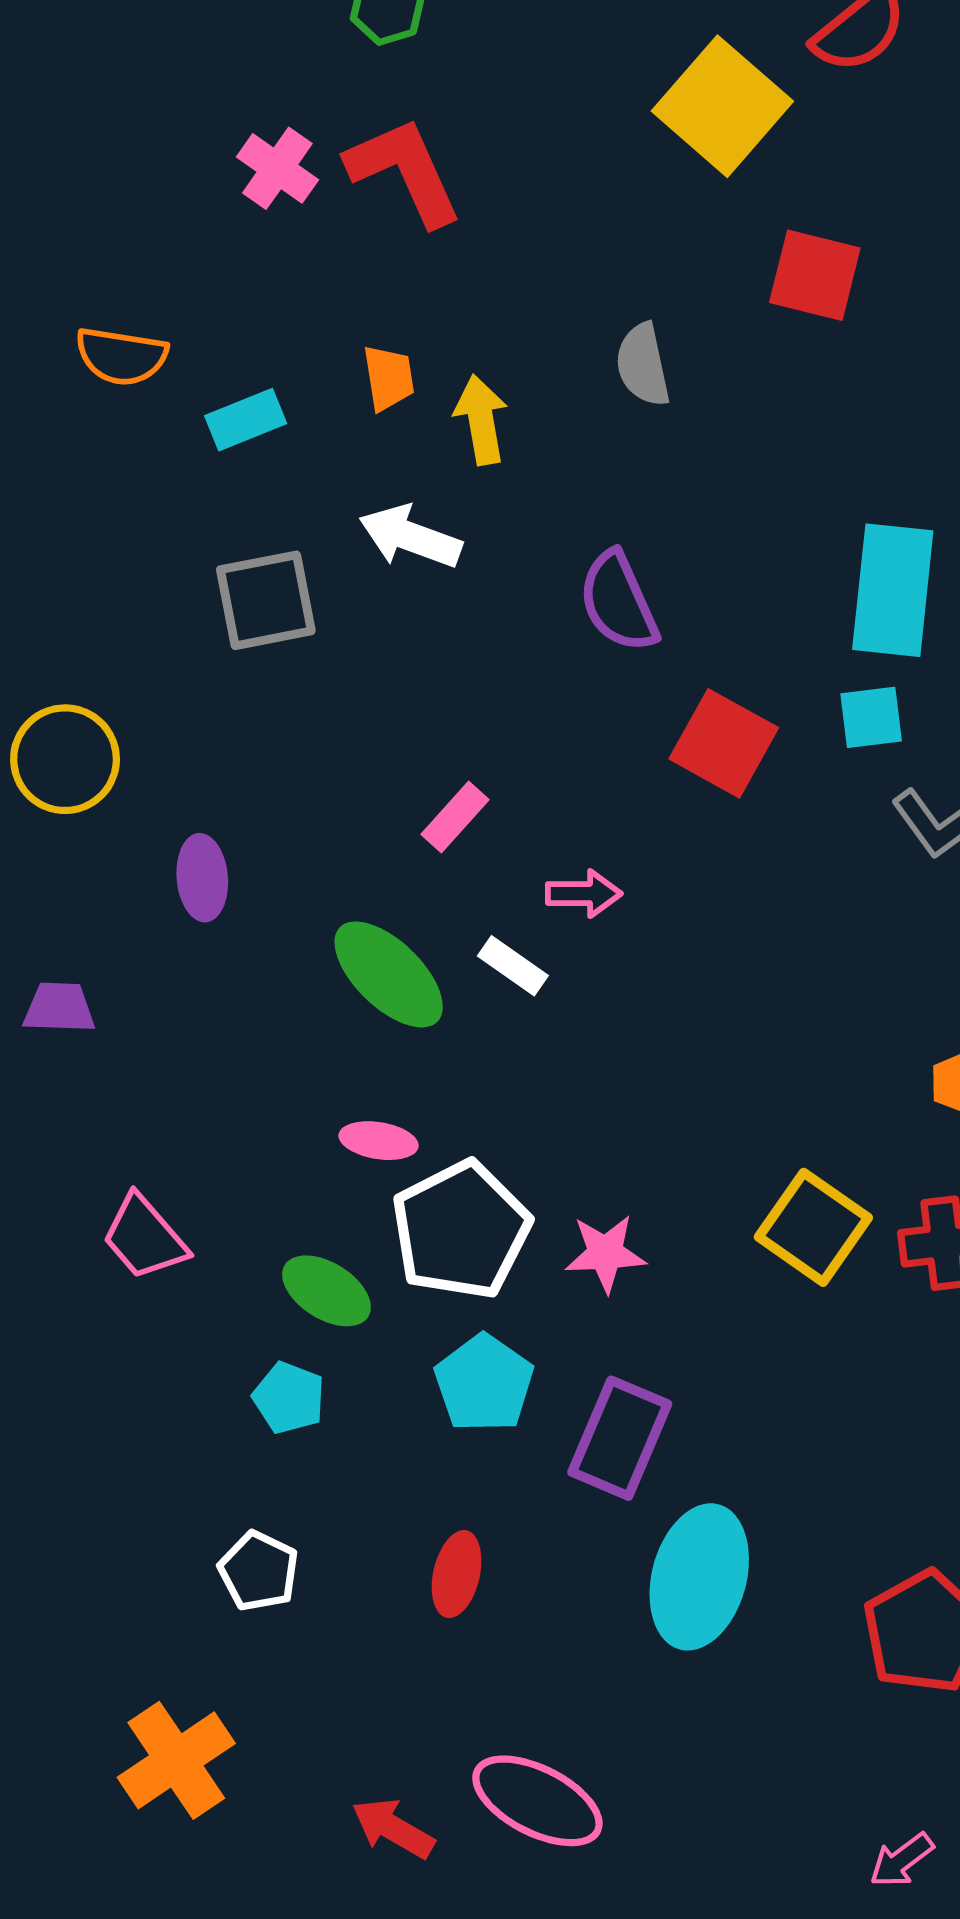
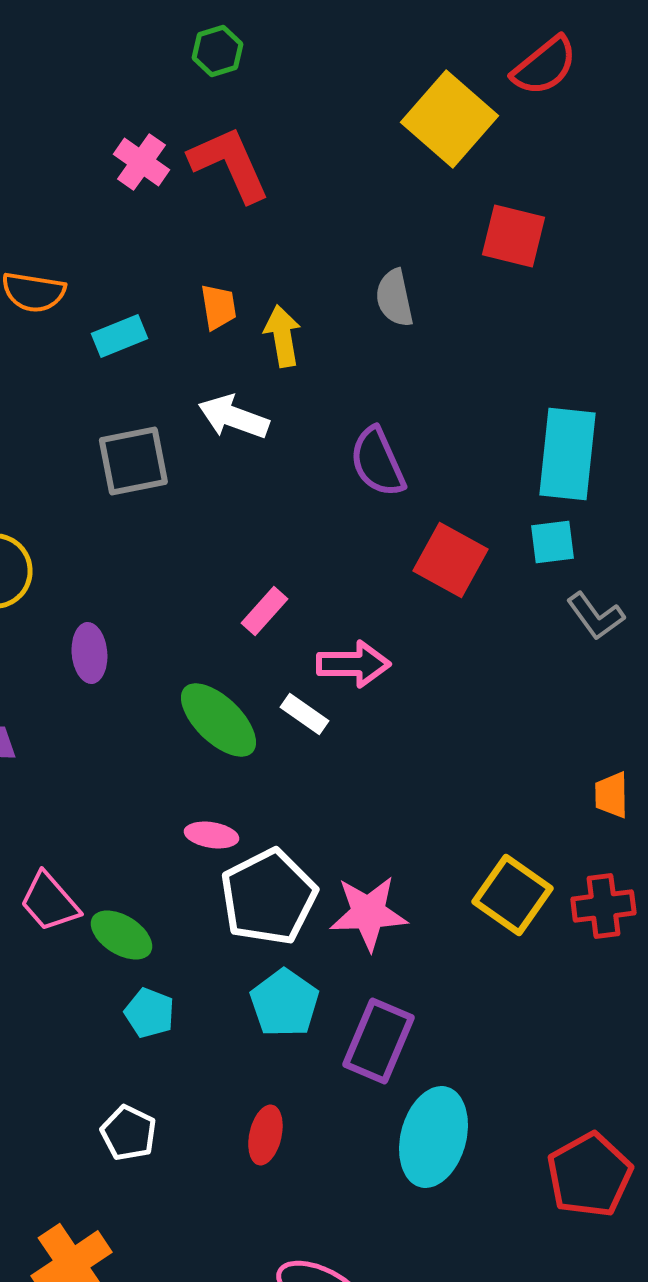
pink arrow: (584, 894) -> (353, 664), size x1.4
pink star: (605, 1253) -> (368, 913), size x1.4
green ellipse: (327, 1291) -> (121, 935), moved

